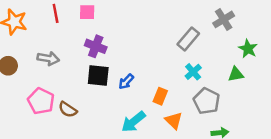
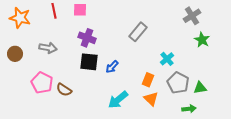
gray rectangle: (188, 39) -> (138, 32), moved
green star: (248, 49) -> (202, 40), moved
green triangle: (236, 74) -> (200, 88), moved
orange rectangle: (160, 96) -> (148, 80), moved

